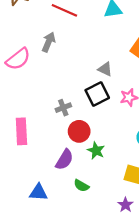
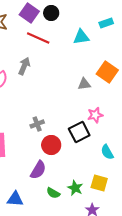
gray triangle: (105, 69) -> (84, 84), moved, turned -32
black square: (97, 94) -> (79, 132), moved
green star: (96, 151) -> (75, 188), moved

